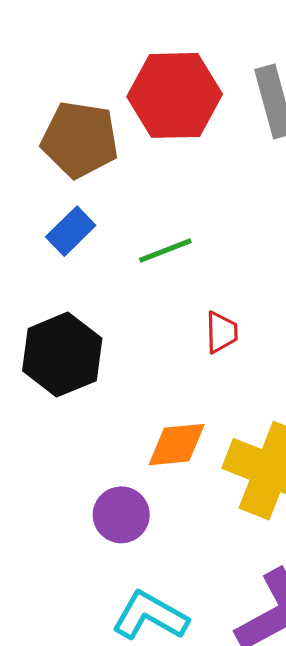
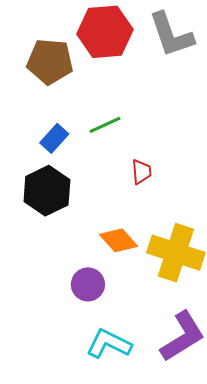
blue rectangle: (71, 231) -> (54, 138), moved
orange diamond: (177, 445) -> (119, 240), turned 57

